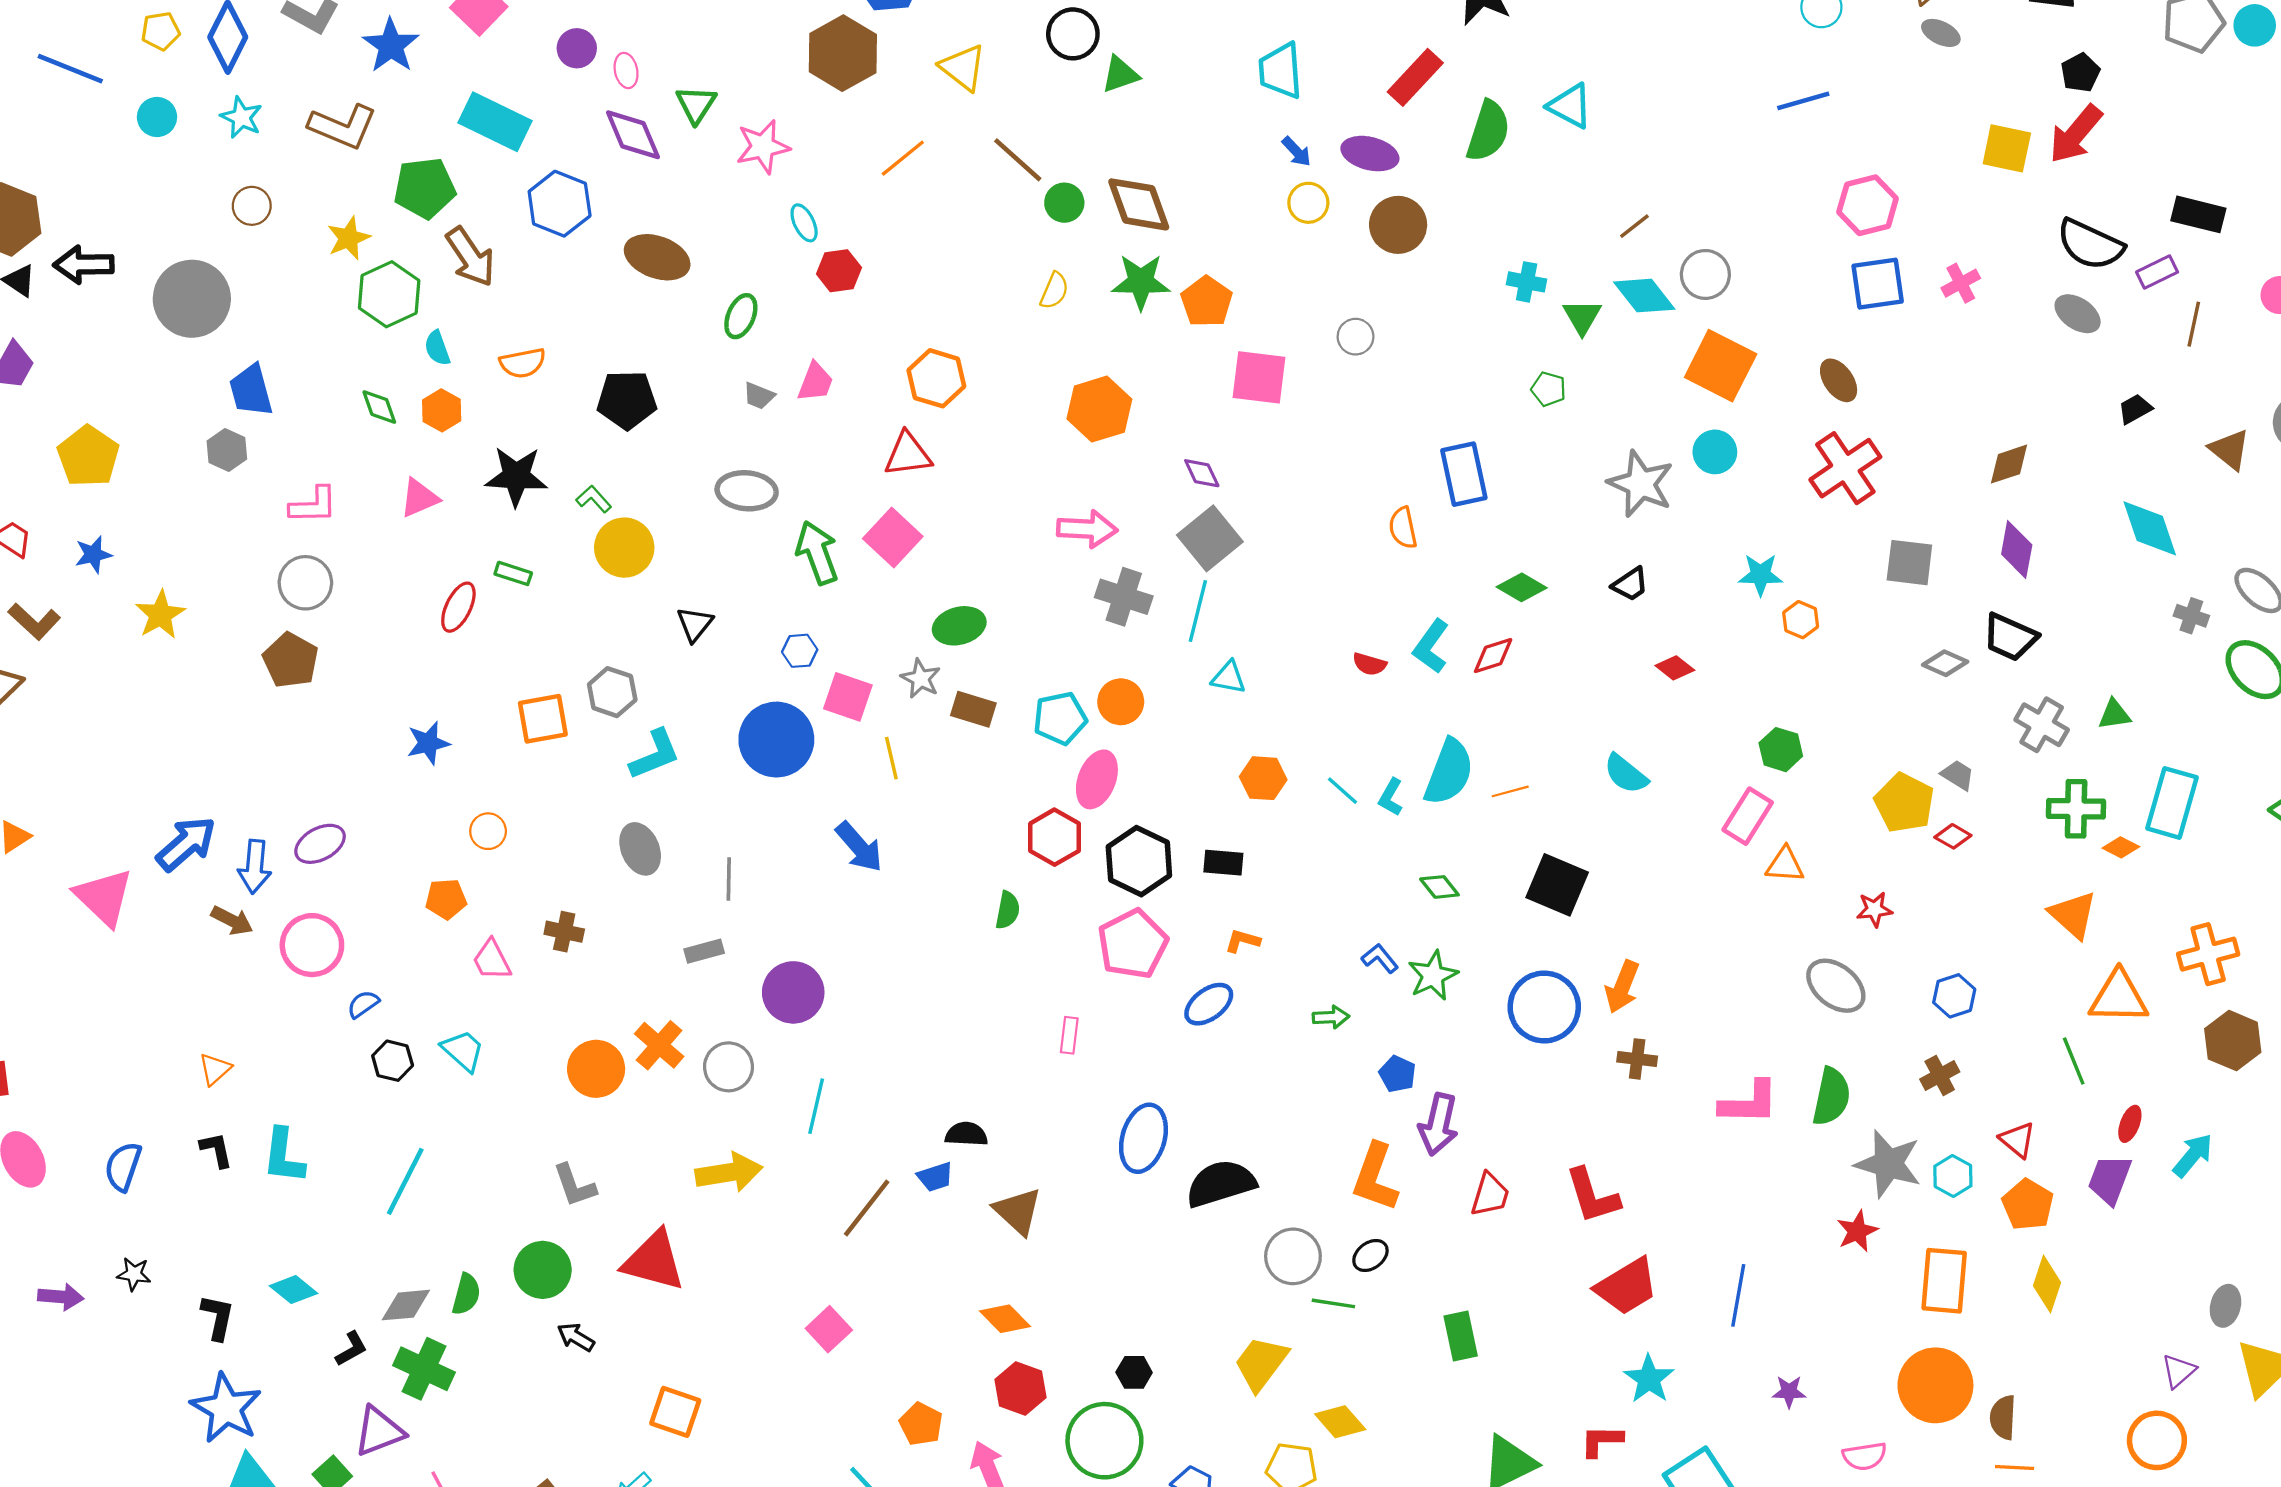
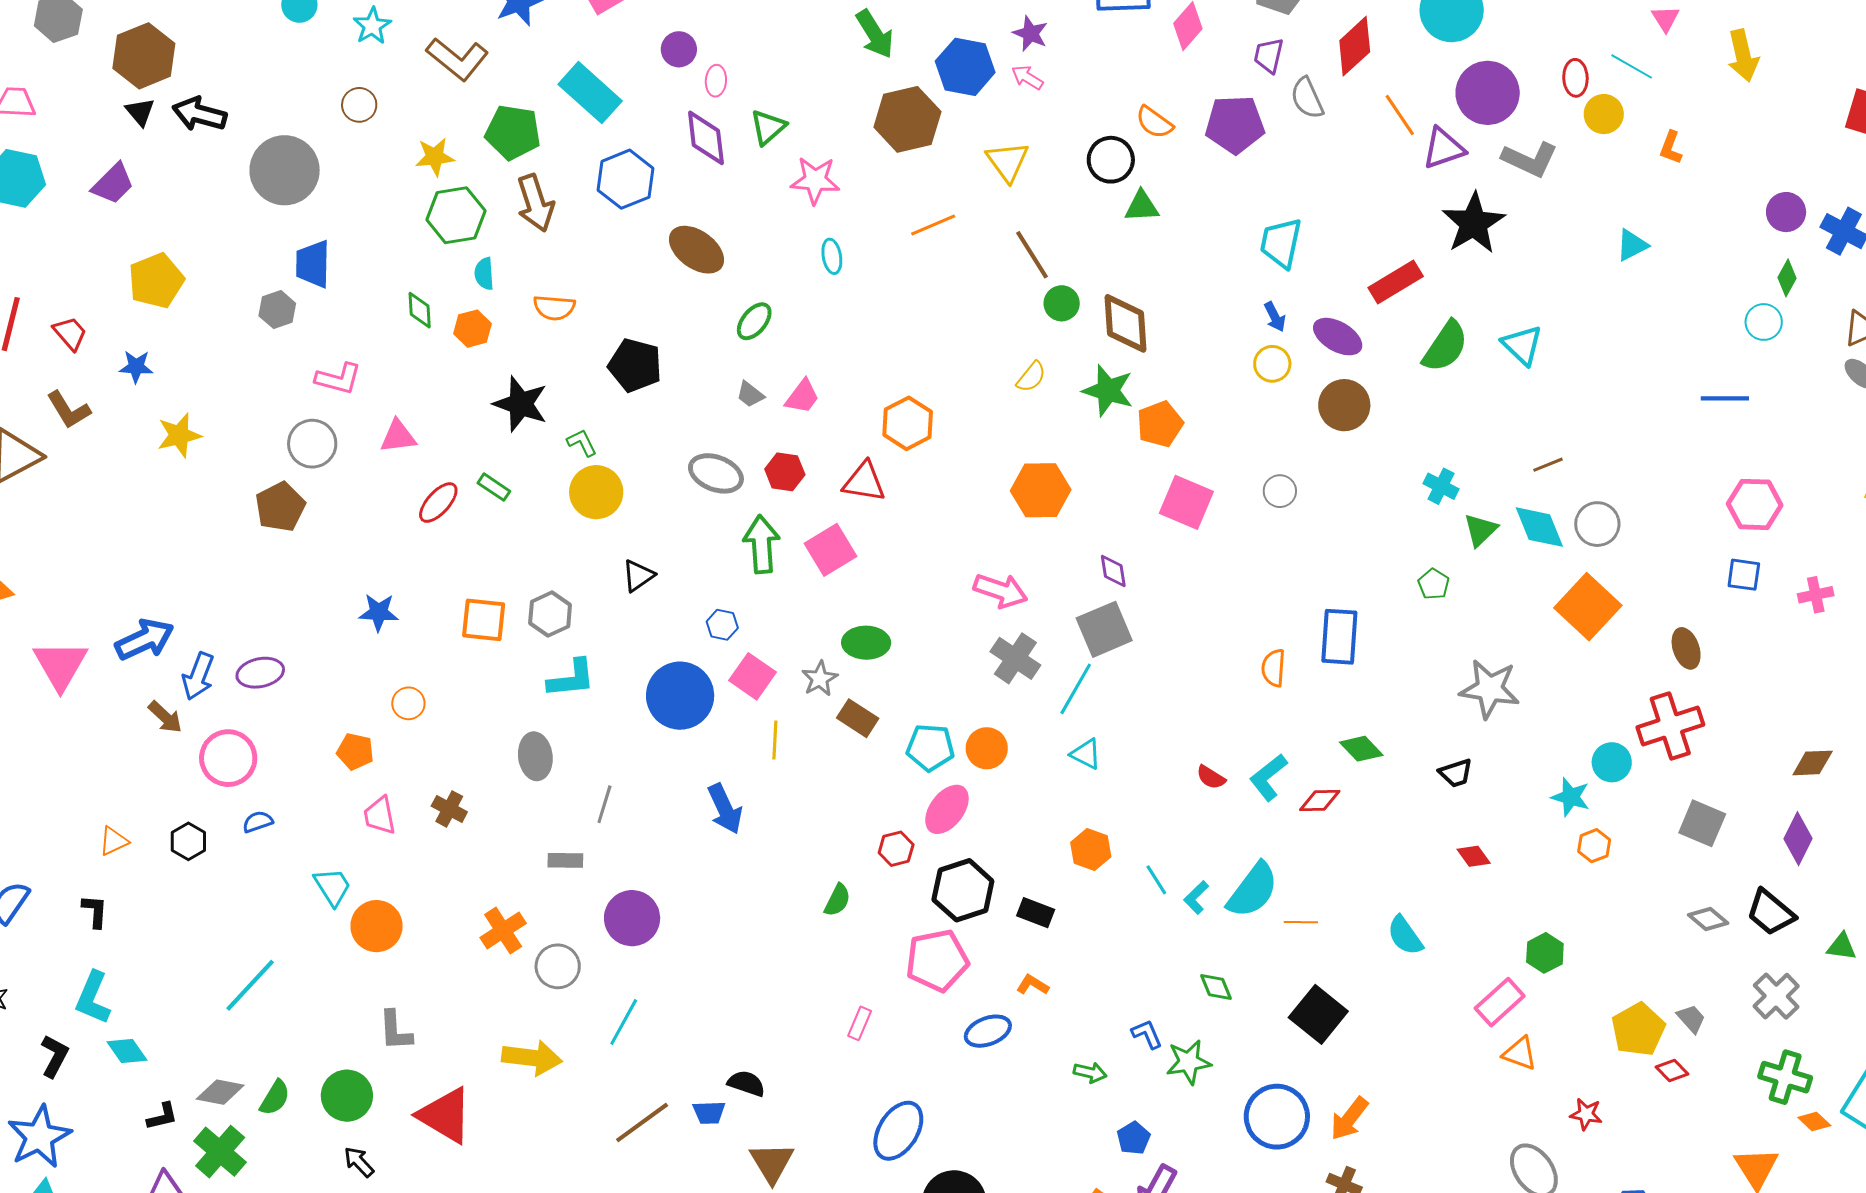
red hexagon: (839, 271) -> (785, 472), moved
blue square: (1878, 284) -> (1744, 575), size x0.7
cyan circle: (1715, 452) -> (1612, 762), moved
gray star: (1641, 484) -> (1490, 689), turned -30
pink triangle: (419, 498) -> (398, 436), moved
green triangle: (2114, 714) -> (1842, 947), moved
red hexagon: (1055, 837) -> (896, 849), size x0.7
black hexagon: (393, 1061) -> (188, 841), moved
orange circle: (596, 1069) -> (377, 926), moved
cyan L-shape: (284, 1156) -> (93, 998), moved

